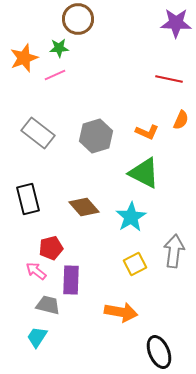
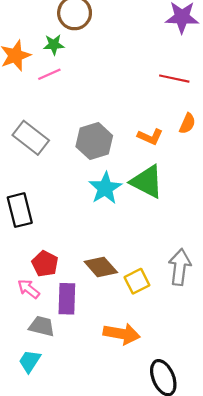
brown diamond: (84, 207) -> (101, 267), moved
cyan star: (131, 217) -> (105, 188), moved
red pentagon: (51, 248) -> (45, 264), turned -30

